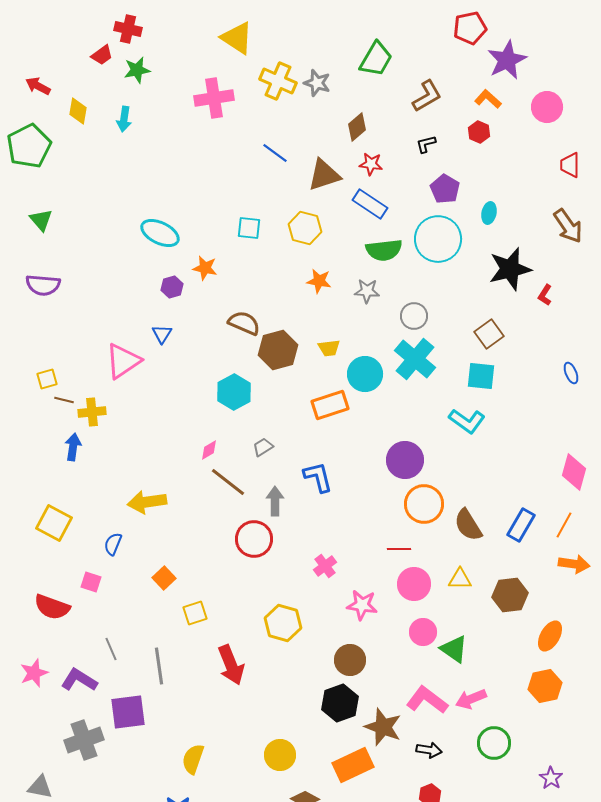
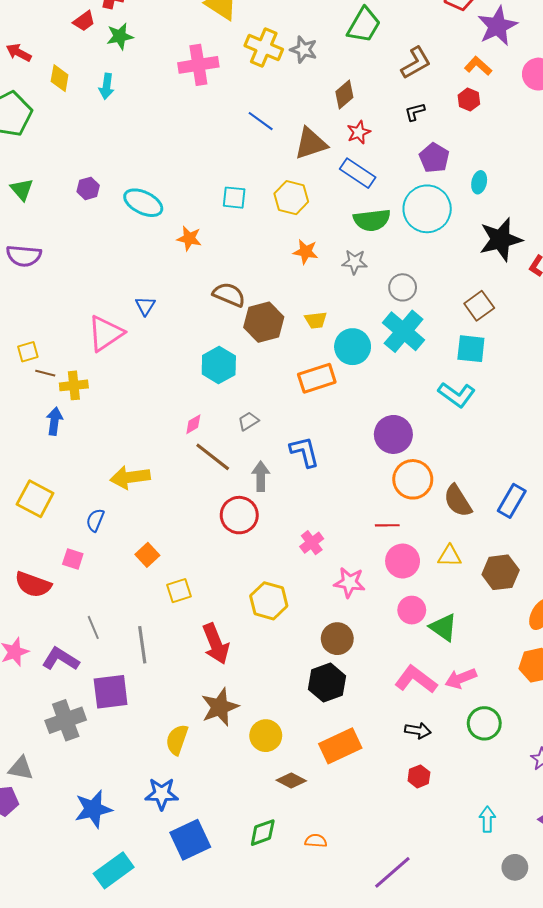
red star: (371, 164) -> (359, 132), turned -30
purple hexagon: (172, 287) -> (88, 188), moved
brown star: (383, 727) -> (220, 707), moved, turned 30

